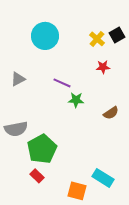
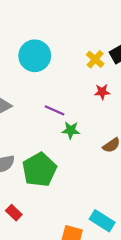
green pentagon: (42, 149) -> (39, 170), moved
red rectangle: (37, 176) -> (14, 213), moved

